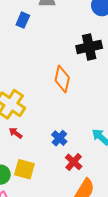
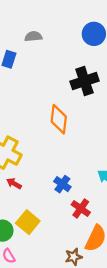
yellow square: (24, 169) -> (28, 222), turned 30

